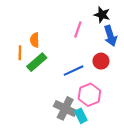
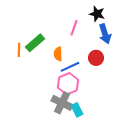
orange semicircle: (35, 40) -> (58, 54), moved
green rectangle: (37, 62) -> (35, 43), moved
pink hexagon: (89, 95) -> (68, 84), moved

